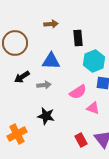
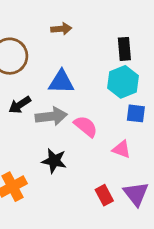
black rectangle: (78, 38) -> (124, 49), moved
gray arrow: (44, 85) -> (51, 116), size x1.5
pink semicircle: (78, 92) -> (86, 126), moved, turned -108

